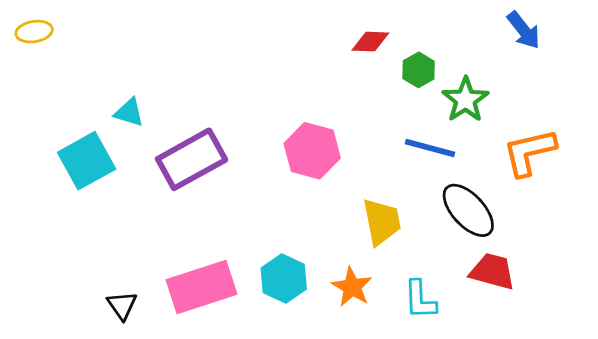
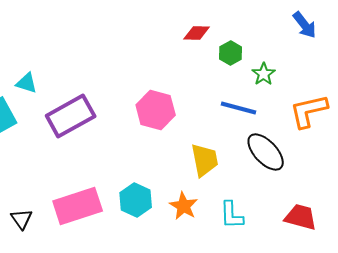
green star: (465, 100) -> (264, 74), size x0.7
red trapezoid: (492, 271) -> (301, 217), moved

